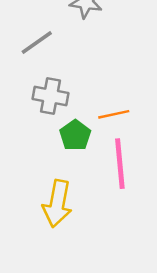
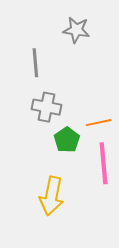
gray line: (37, 42) -> (35, 63), turned -60

